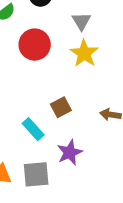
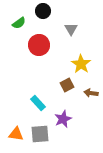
yellow star: (84, 53) -> (81, 64), moved
brown square: (61, 107) -> (67, 85), moved

